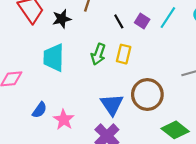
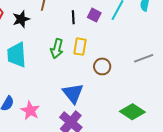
black line: (119, 21) -> (73, 17), turned 32
brown circle: (147, 95) -> (102, 66), moved, size x0.6

